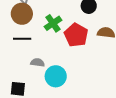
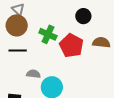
green cross: (53, 23) -> (48, 34), turned -30

